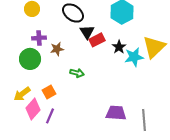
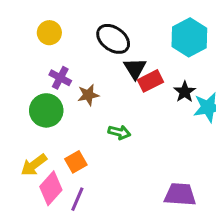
purple cross: (39, 38) -> (60, 78), turned 32

